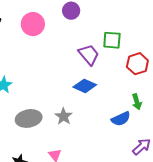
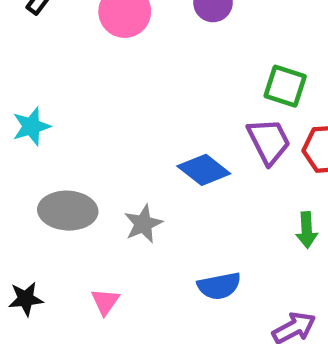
purple trapezoid: (89, 55) -> (269, 141), moved
blue semicircle: (121, 119) -> (219, 286), moved

